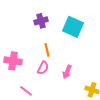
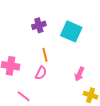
pink arrow: (67, 72) -> (79, 74), moved

